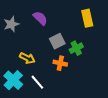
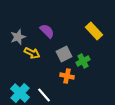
yellow rectangle: (87, 18) -> (94, 31), turned -30
yellow arrow: (27, 58) -> (32, 53), moved

